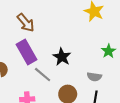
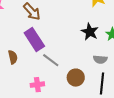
black star: (62, 57) -> (90, 32), moved

